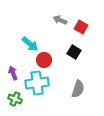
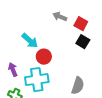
black square: (74, 52) -> (83, 42), moved

